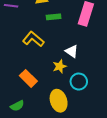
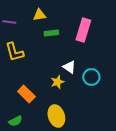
yellow L-shape: (33, 39) -> (14, 52), moved, turned -145
cyan circle: (79, 82) -> (91, 77), moved

